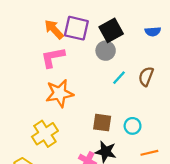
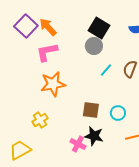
purple square: (76, 28) -> (26, 26), moved, turned 30
black square: (111, 30) -> (99, 28), turned -30
yellow cross: (45, 134) -> (40, 120), size x0.7

